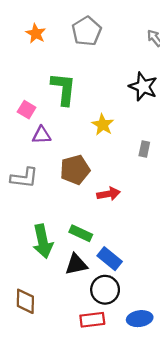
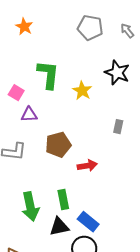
gray pentagon: (87, 31) -> (90, 28), moved, turned -30
yellow star: (103, 125) -> (82, 91), moved
green rectangle: (81, 233) -> (63, 200), turned 54

